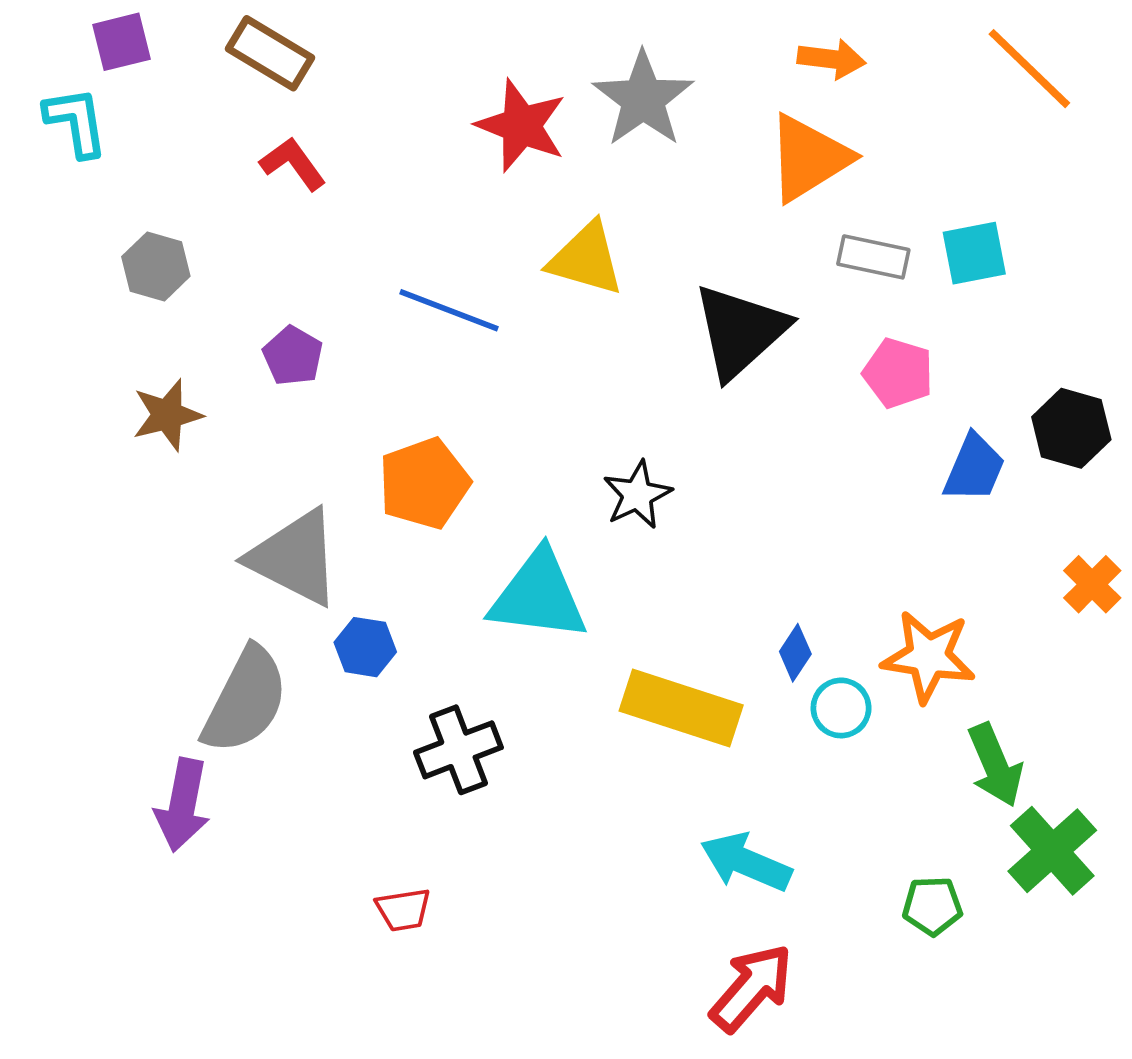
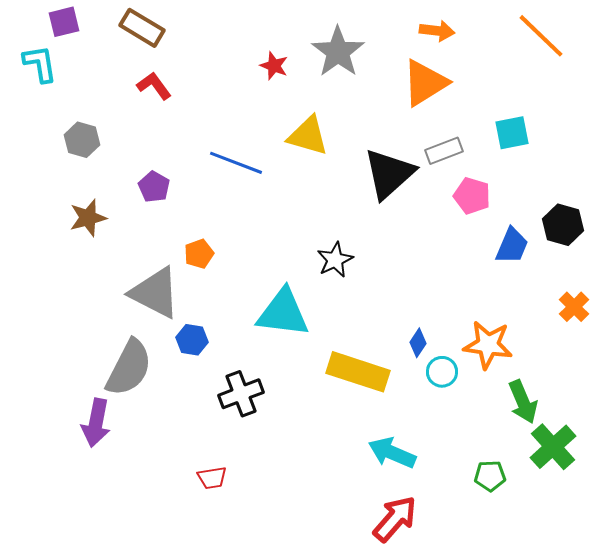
red star: (521, 126) -> (274, 66), size x0.6
gray rectangle: (873, 257) -> (444, 151), moved, turned -33
orange pentagon: (424, 483) -> (199, 254), moved, size x0.6

